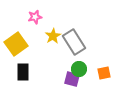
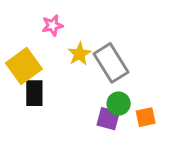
black rectangle: (23, 72) -> (34, 93), moved
orange square: (104, 73) -> (146, 117), moved

